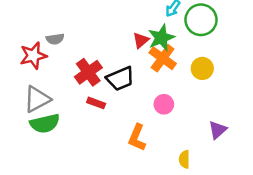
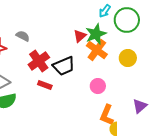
gray semicircle: (55, 39) -> (23, 36), moved, turned -144
orange L-shape: (137, 138) -> (107, 115), moved

